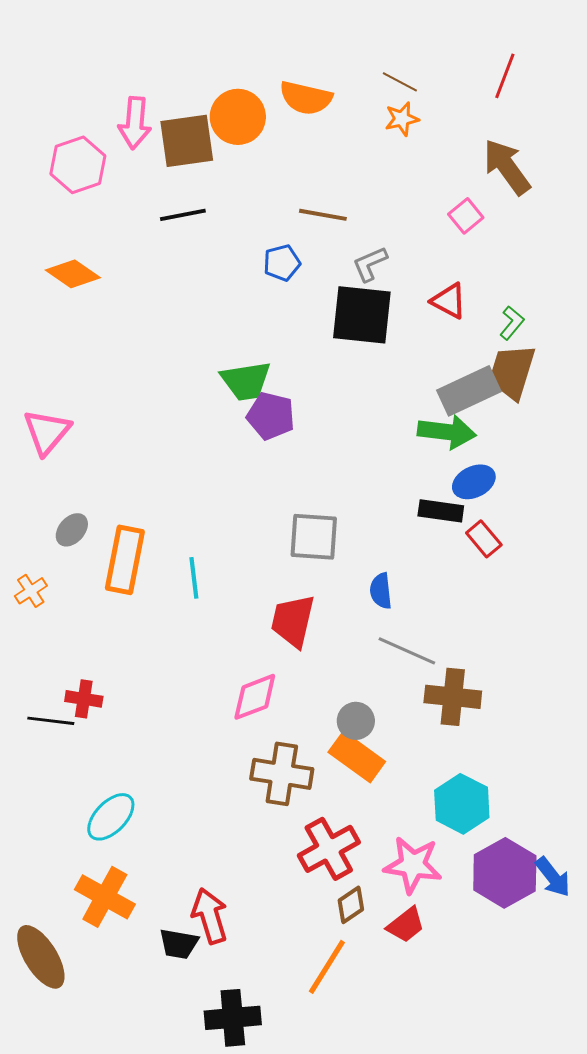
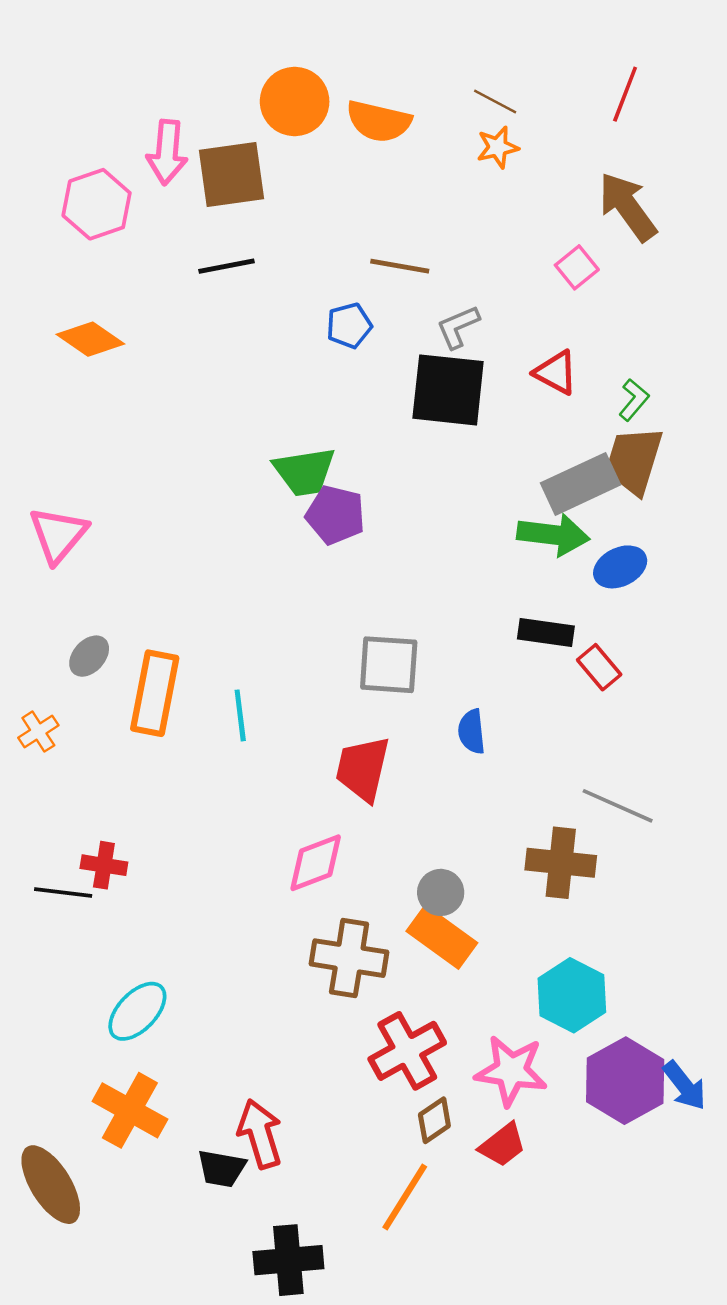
orange circle: (238, 117) -> (295, 102), moved
blue ellipse: (474, 482) -> (620, 567), moved
gray line: (407, 651) -> (618, 806), moved

